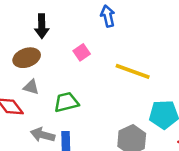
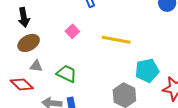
black arrow: (42, 26) -> (24, 17), moved
green trapezoid: (66, 102) -> (67, 74), turned 50

